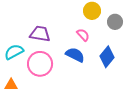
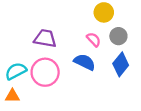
gray circle: (115, 22) -> (118, 36), moved
cyan semicircle: (14, 52) -> (16, 71), moved

